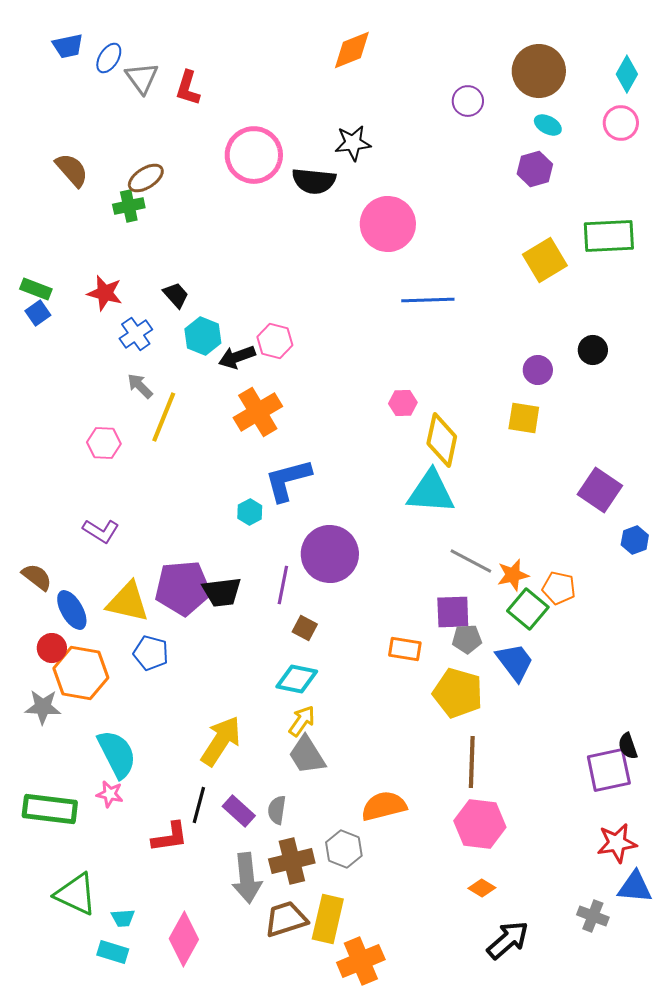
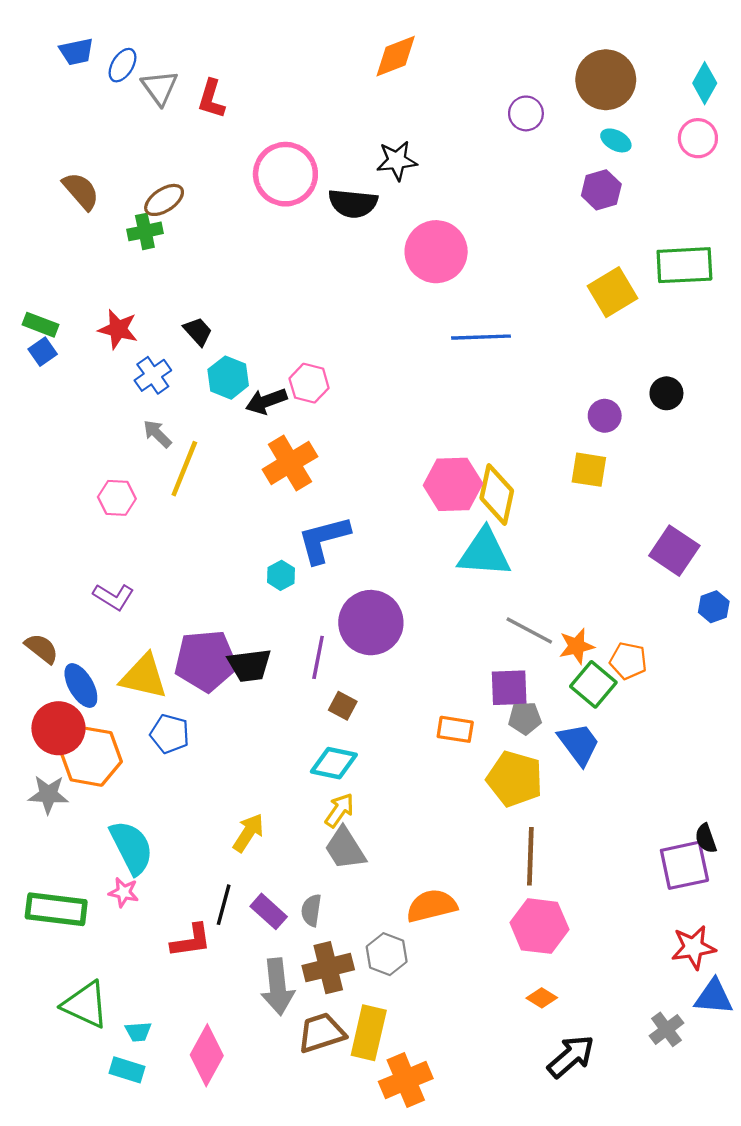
pink hexagon: (403, 403) -> (453, 484), moved, size x1.8
red circle: (52, 648) -> (58, 728), size x1.6
yellow arrow: (221, 741) -> (248, 833), size x0.7
gray cross: (593, 916) -> (666, 1029), turned 32

